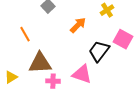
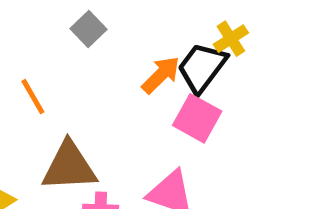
pink square: (123, 39) -> (197, 118), moved
black trapezoid: (99, 51) -> (202, 68), moved

